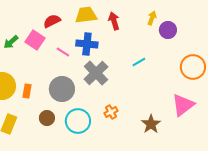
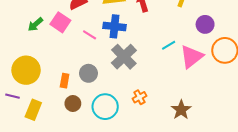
purple circle: (168, 30) -> (205, 24), moved
gray circle: (62, 89) -> (88, 73), size x0.7
orange rectangle: (27, 91) -> (65, 81), moved
pink triangle: (183, 105) -> (192, 57), moved

